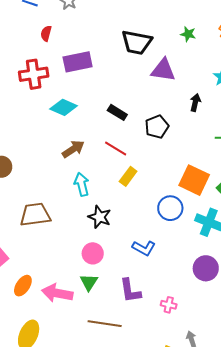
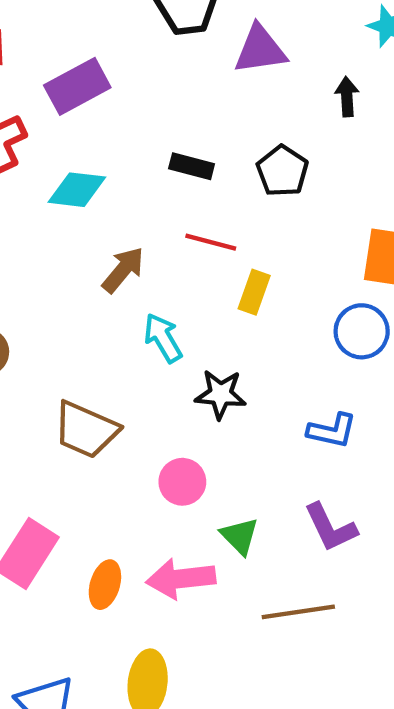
brown trapezoid: (35, 215) -> (86, 430), turned -132
pink circle: (93, 253) -> (182, 482), moved

